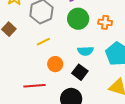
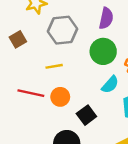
cyan semicircle: (85, 51) -> (110, 85), moved, turned -63
red line: (34, 86) -> (31, 93), moved

